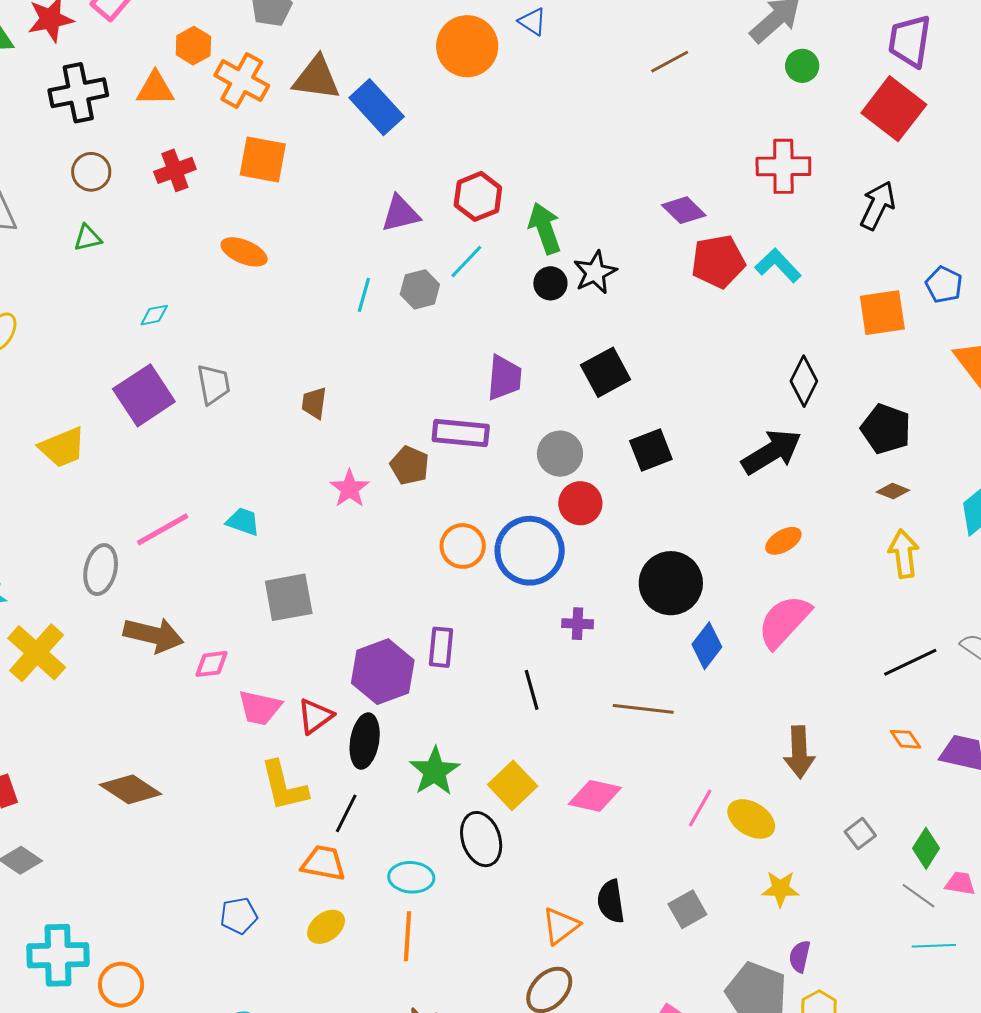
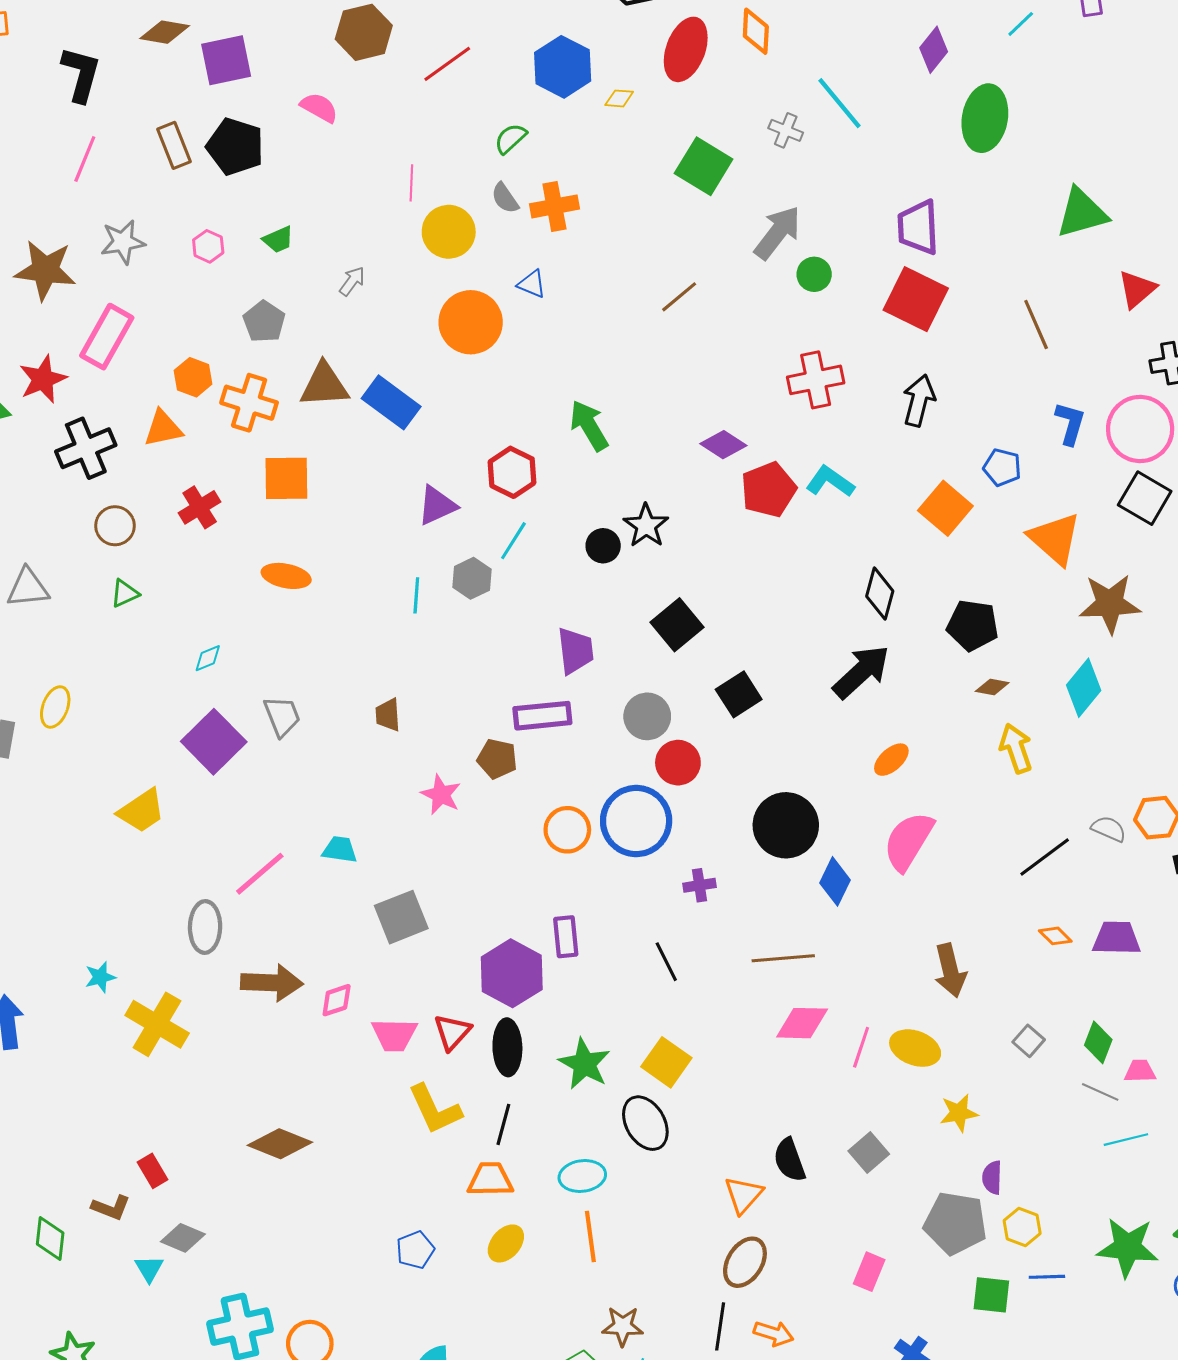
green arrow: (545, 228) -> (589, 426), moved
orange square: (882, 313) -> (945, 508), turned -30
pink diamond: (595, 796) -> (802, 1023), moved

